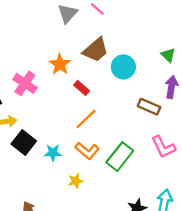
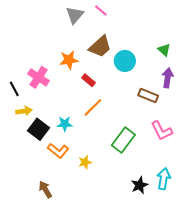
orange star: (60, 64) -> (69, 60), turned 30
orange L-shape: (87, 151) -> (58, 151), moved
cyan star: (53, 153) -> (65, 124), moved

